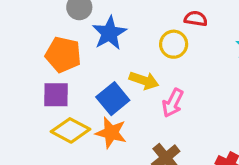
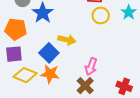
yellow circle: (174, 44) -> (101, 15), moved
pink arrow: (173, 103) -> (91, 67), moved

